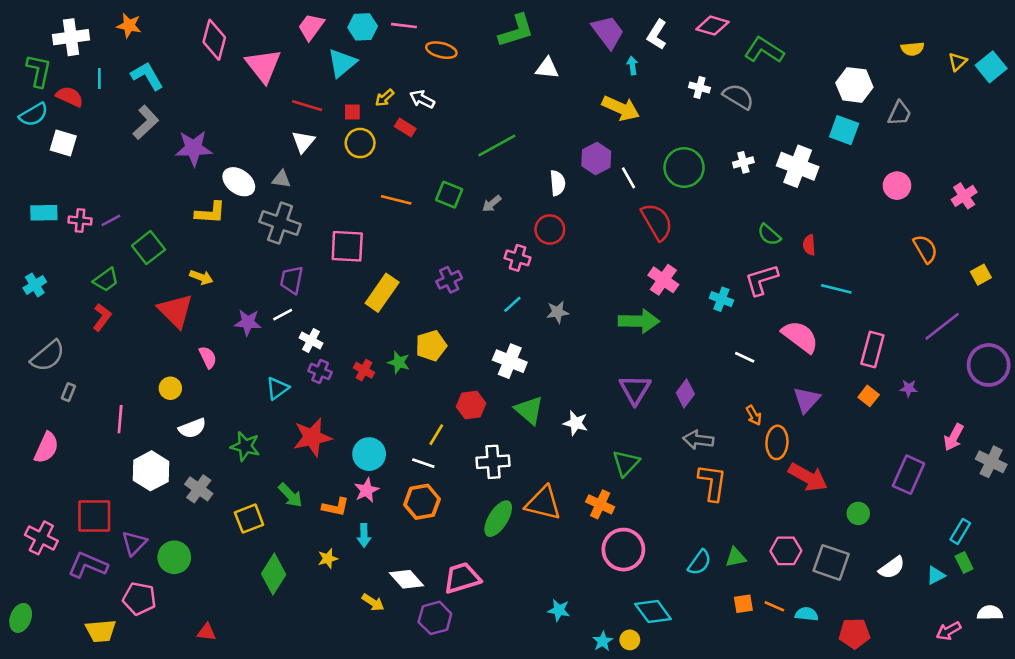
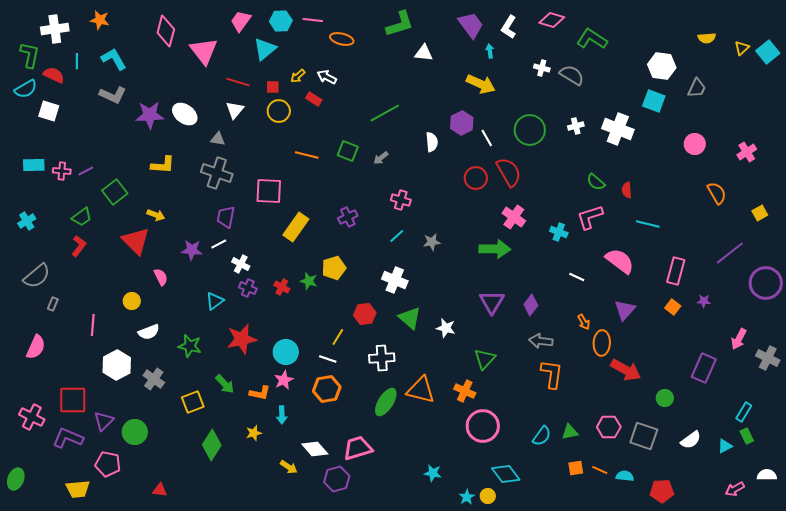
gray L-shape: (146, 122) -> (113, 95), turned 68
white ellipse: (239, 182) -> (185, 114), moved
red circle: (550, 229) -> (476, 178), moved

